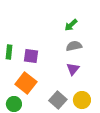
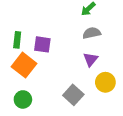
orange square: (26, 83) -> (24, 65), moved
yellow circle: (82, 100) -> (105, 82), moved

